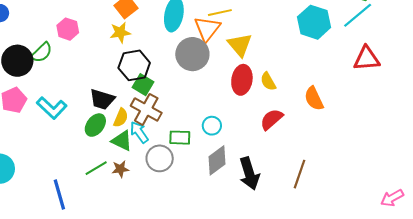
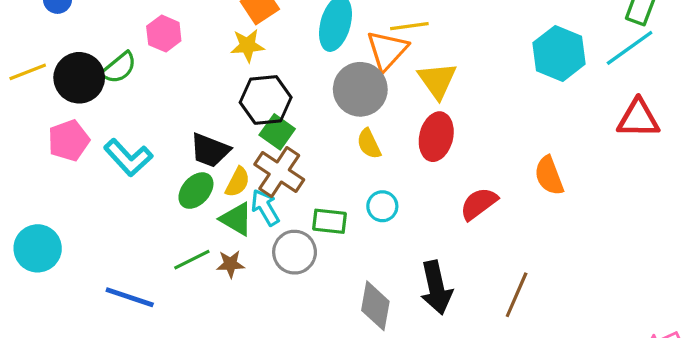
yellow semicircle: (268, 81) -> (369, 144), moved
gray diamond: (217, 160) -> (375, 306), moved, turned -48
blue line: (59, 194) -> (130, 297), turned -60

